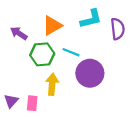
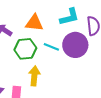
orange triangle: (52, 26) -> (34, 23), turned 36
purple circle: (90, 73) -> (75, 45), moved

